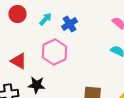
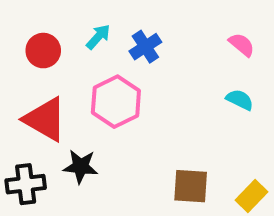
red circle: (18, 14) -> (43, 51), moved
red triangle: (19, 61) -> (45, 119), size x1.4

